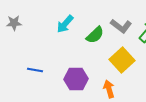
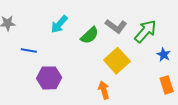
blue line: (35, 70) -> (29, 51), moved
purple hexagon: (76, 79) -> (49, 78), moved

